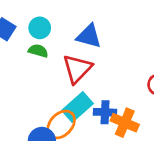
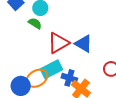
blue triangle: (89, 36) -> (84, 44), moved

